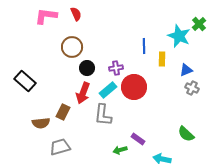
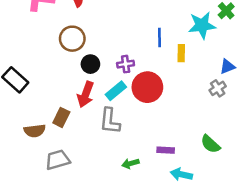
cyan star: (179, 36) -> (202, 25), turned -30
blue triangle: (186, 70) -> (227, 67), moved
gray cross: (192, 88) -> (218, 88), turned 32
purple rectangle: (138, 139) -> (166, 150), moved, turned -32

